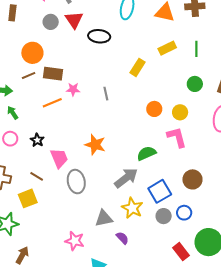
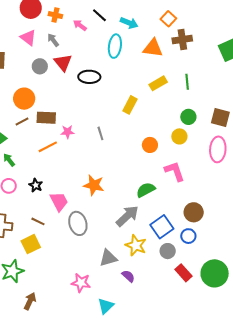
yellow circle: (180, 112) -> (179, 136), moved
blue circle: (184, 213) -> (188, 236), moved
red rectangle: (181, 252) -> (184, 273), moved

